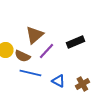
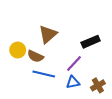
purple line: (46, 51) -> (74, 64), moved
blue triangle: (58, 81) -> (73, 82), turned -40

